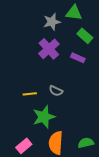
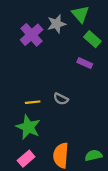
green triangle: (74, 13) -> (80, 14), turned 42
purple cross: (49, 49) -> (32, 35), moved
green star: (44, 117) -> (28, 127), moved, turned -30

